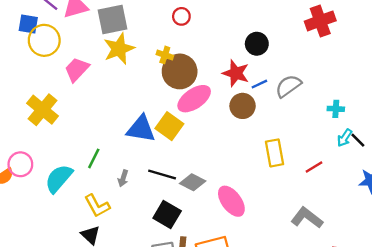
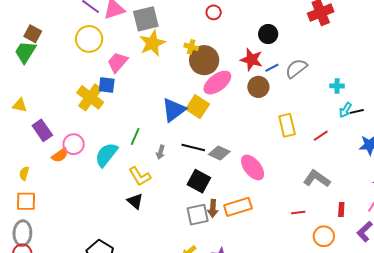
red circle: (181, 16) -> (214, 12), moved
blue square: (28, 24) -> (107, 85), moved
blue triangle: (141, 129) -> (174, 110), turned -44
black line: (358, 140) -> (357, 111), turned -56

